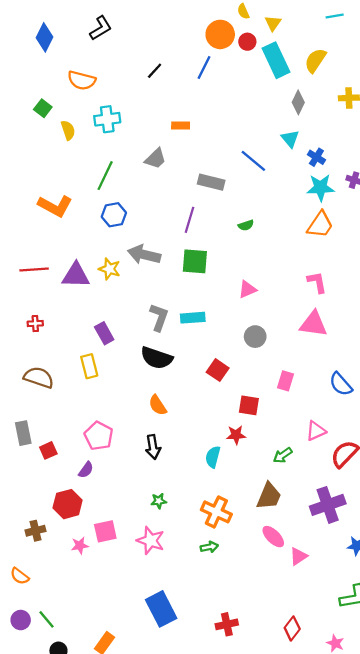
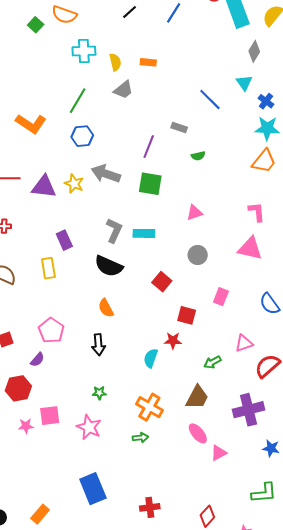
green square: (43, 108) -> (36, 25), moved
yellow semicircle: (68, 130) -> (115, 62), moved
gray rectangle: (211, 182) -> (179, 127), moved, size x0.7

